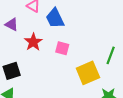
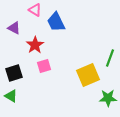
pink square: (62, 48) -> (44, 66), moved, turned -32

